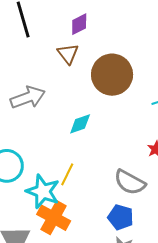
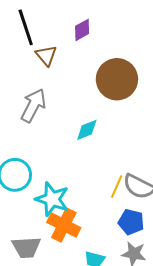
brown triangle: (68, 54) -> (46, 55), moved
gray arrow: (28, 97) -> (33, 105), turned -40
yellow line: (67, 174) -> (117, 187), moved

